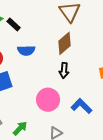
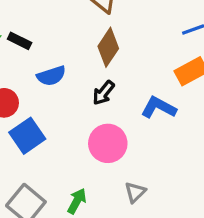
black arrow: (64, 71) -> (103, 93), moved, turned 49
blue L-shape: (81, 106) -> (159, 108), moved

